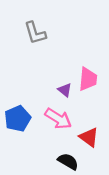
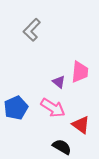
gray L-shape: (35, 33) -> (32, 30), turned 60

